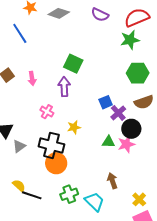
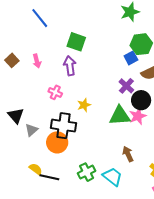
blue line: (20, 33) -> (40, 18), moved
blue square: (106, 102) -> (131, 58), moved
green triangle: (108, 142) -> (120, 116), size x1.6
orange circle: (56, 163) -> (57, 142), moved

